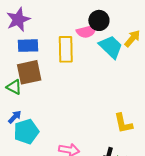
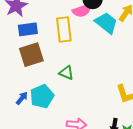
green triangle: (14, 87) -> (66, 73), moved
cyan pentagon: (26, 131) -> (42, 96), moved

